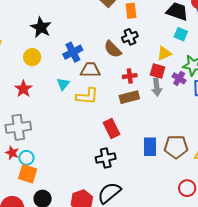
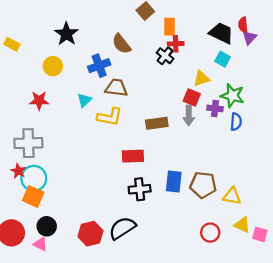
black cross: (130, 37) -> (165, 56), turned -35
brown semicircle: (113, 49) -> (121, 44), moved
red cross: (130, 76) -> (176, 44), moved
purple cross: (179, 78) -> (215, 108), turned -32
red star: (23, 89) -> (39, 101), turned 30
red rectangle: (112, 128) -> (133, 156), turned -72
cyan circle: (26, 158) -> (34, 178), size x1.5
black cross: (106, 158) -> (140, 189), moved

